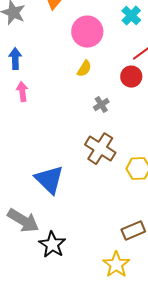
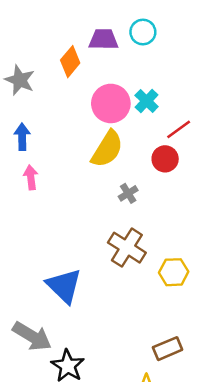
cyan cross: (131, 16) -> (147, 101), moved
yellow semicircle: (84, 69) -> (107, 149), size x1.8

